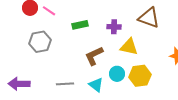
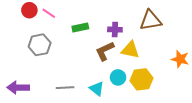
brown triangle: (149, 18) -> (151, 20), turned -30
brown L-shape: (94, 56) -> (105, 51), moved

